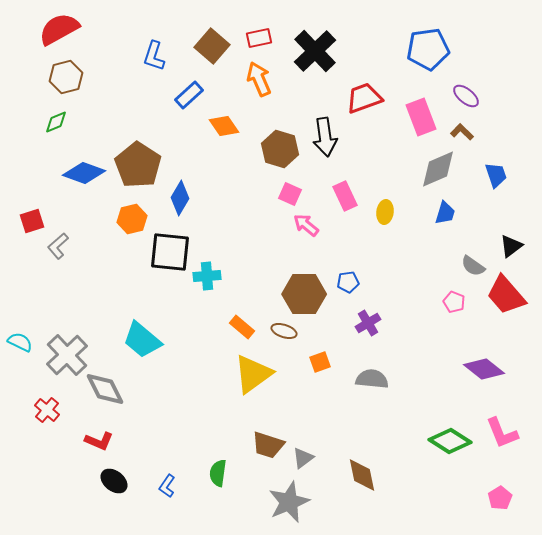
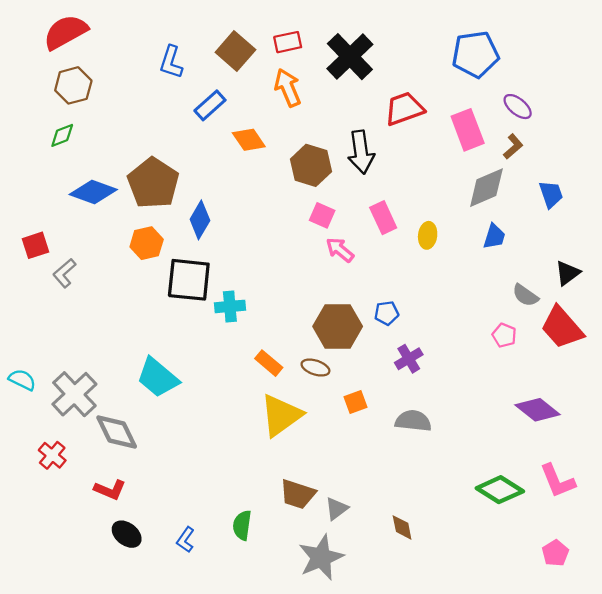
brown L-shape: (462, 132) -> (513, 147), turned 95
brown diamond: (362, 475) -> (402, 527), size x0.7

